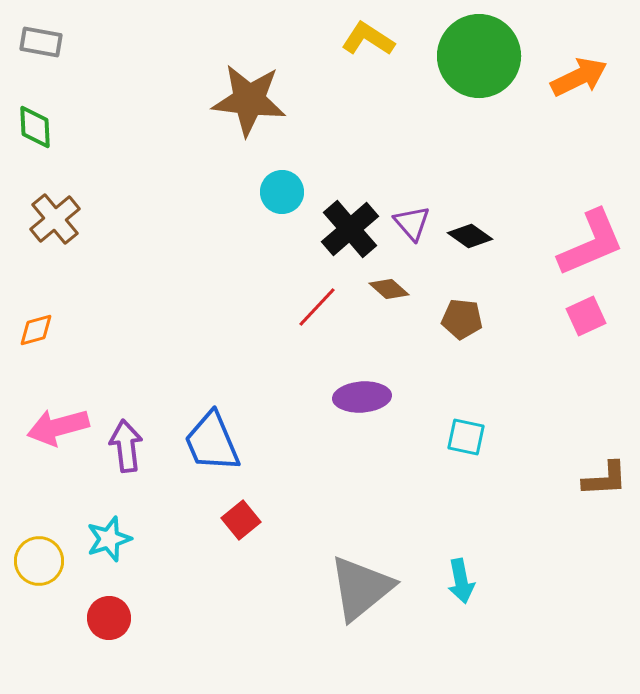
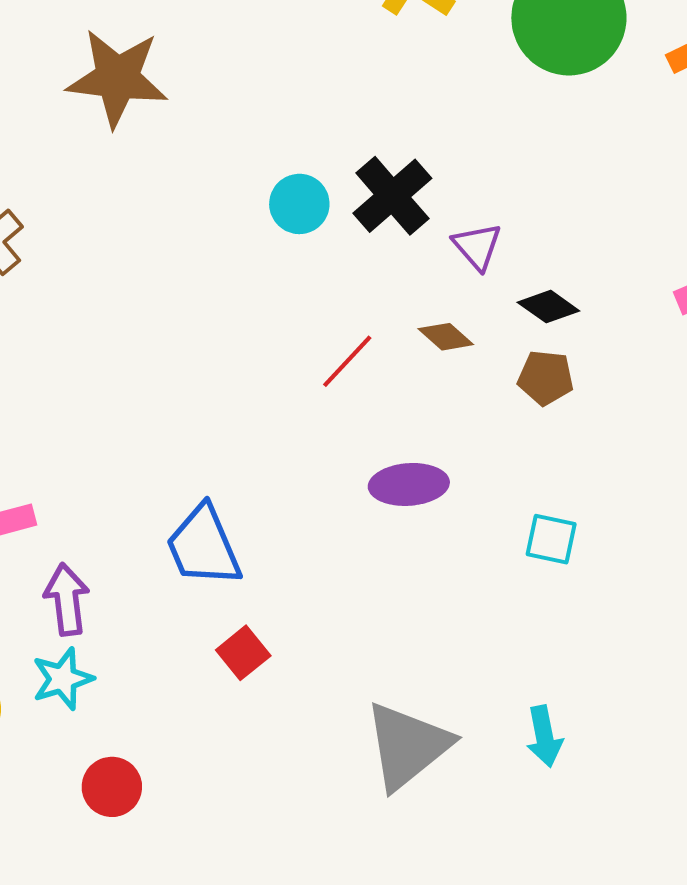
brown star: (249, 100) -> (117, 78), moved
black cross: (350, 229) -> (392, 196), moved
black diamond: (470, 236) -> (548, 307), moved
purple arrow: (126, 446) -> (67, 599), moved
red circle: (109, 618) -> (112, 787), moved

